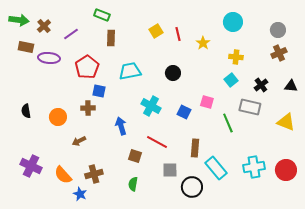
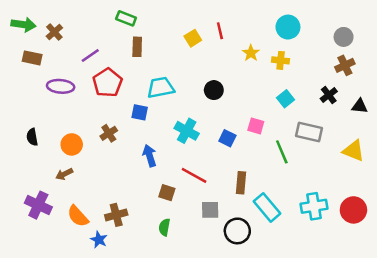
purple line: (71, 34) -> (90, 55), moved
red line: (178, 34) -> (220, 31), moved
yellow cross: (236, 57) -> (281, 60), moved
purple ellipse: (49, 58) -> (61, 86), moved
black cross: (261, 85) -> (329, 95), moved
blue square: (99, 91) -> (140, 112), moved
brown cross: (88, 108) -> (109, 133), turned -32
brown arrow: (79, 141) -> (64, 174), moved

